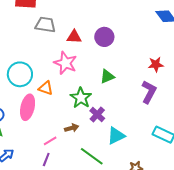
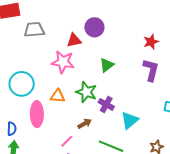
red triangle: (74, 37) -> (74, 40), moved
orange triangle: (46, 88) -> (58, 96), moved

